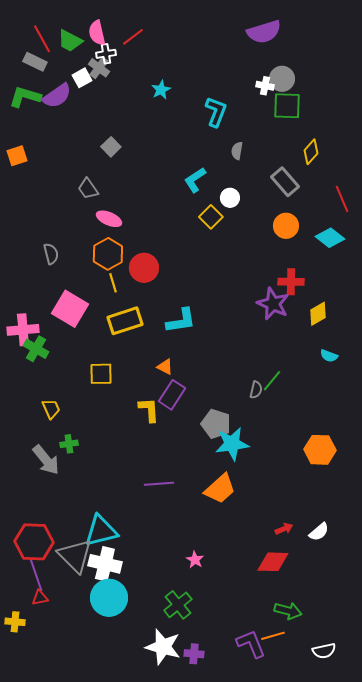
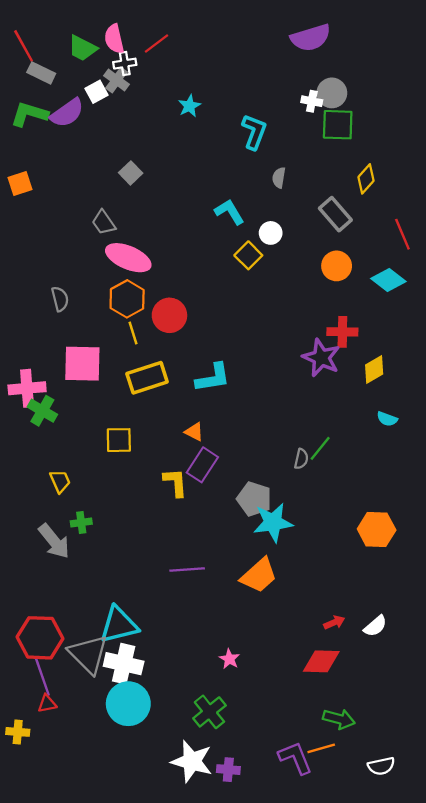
red line: (42, 39) -> (24, 46), moved
cyan L-shape: (195, 180) -> (229, 212), turned 92
pink ellipse: (109, 219) -> (128, 258), size x1.5
pink square: (70, 309) -> (82, 364), turned -30

